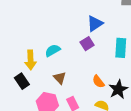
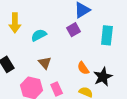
yellow arrow: (31, 60) -> (15, 23), moved

